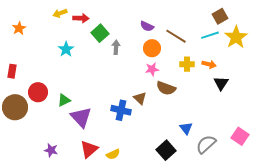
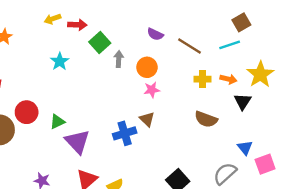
yellow star: (236, 37) -> (260, 74), moved
orange circle: (152, 48) -> (147, 67), moved
pink star: (152, 69) -> (152, 90), moved
brown semicircle: (166, 88) -> (206, 119), moved
blue cross: (121, 110) -> (125, 133), turned -30
blue triangle: (186, 128) -> (245, 148), moved
pink square: (240, 136) -> (265, 164), turned 36

